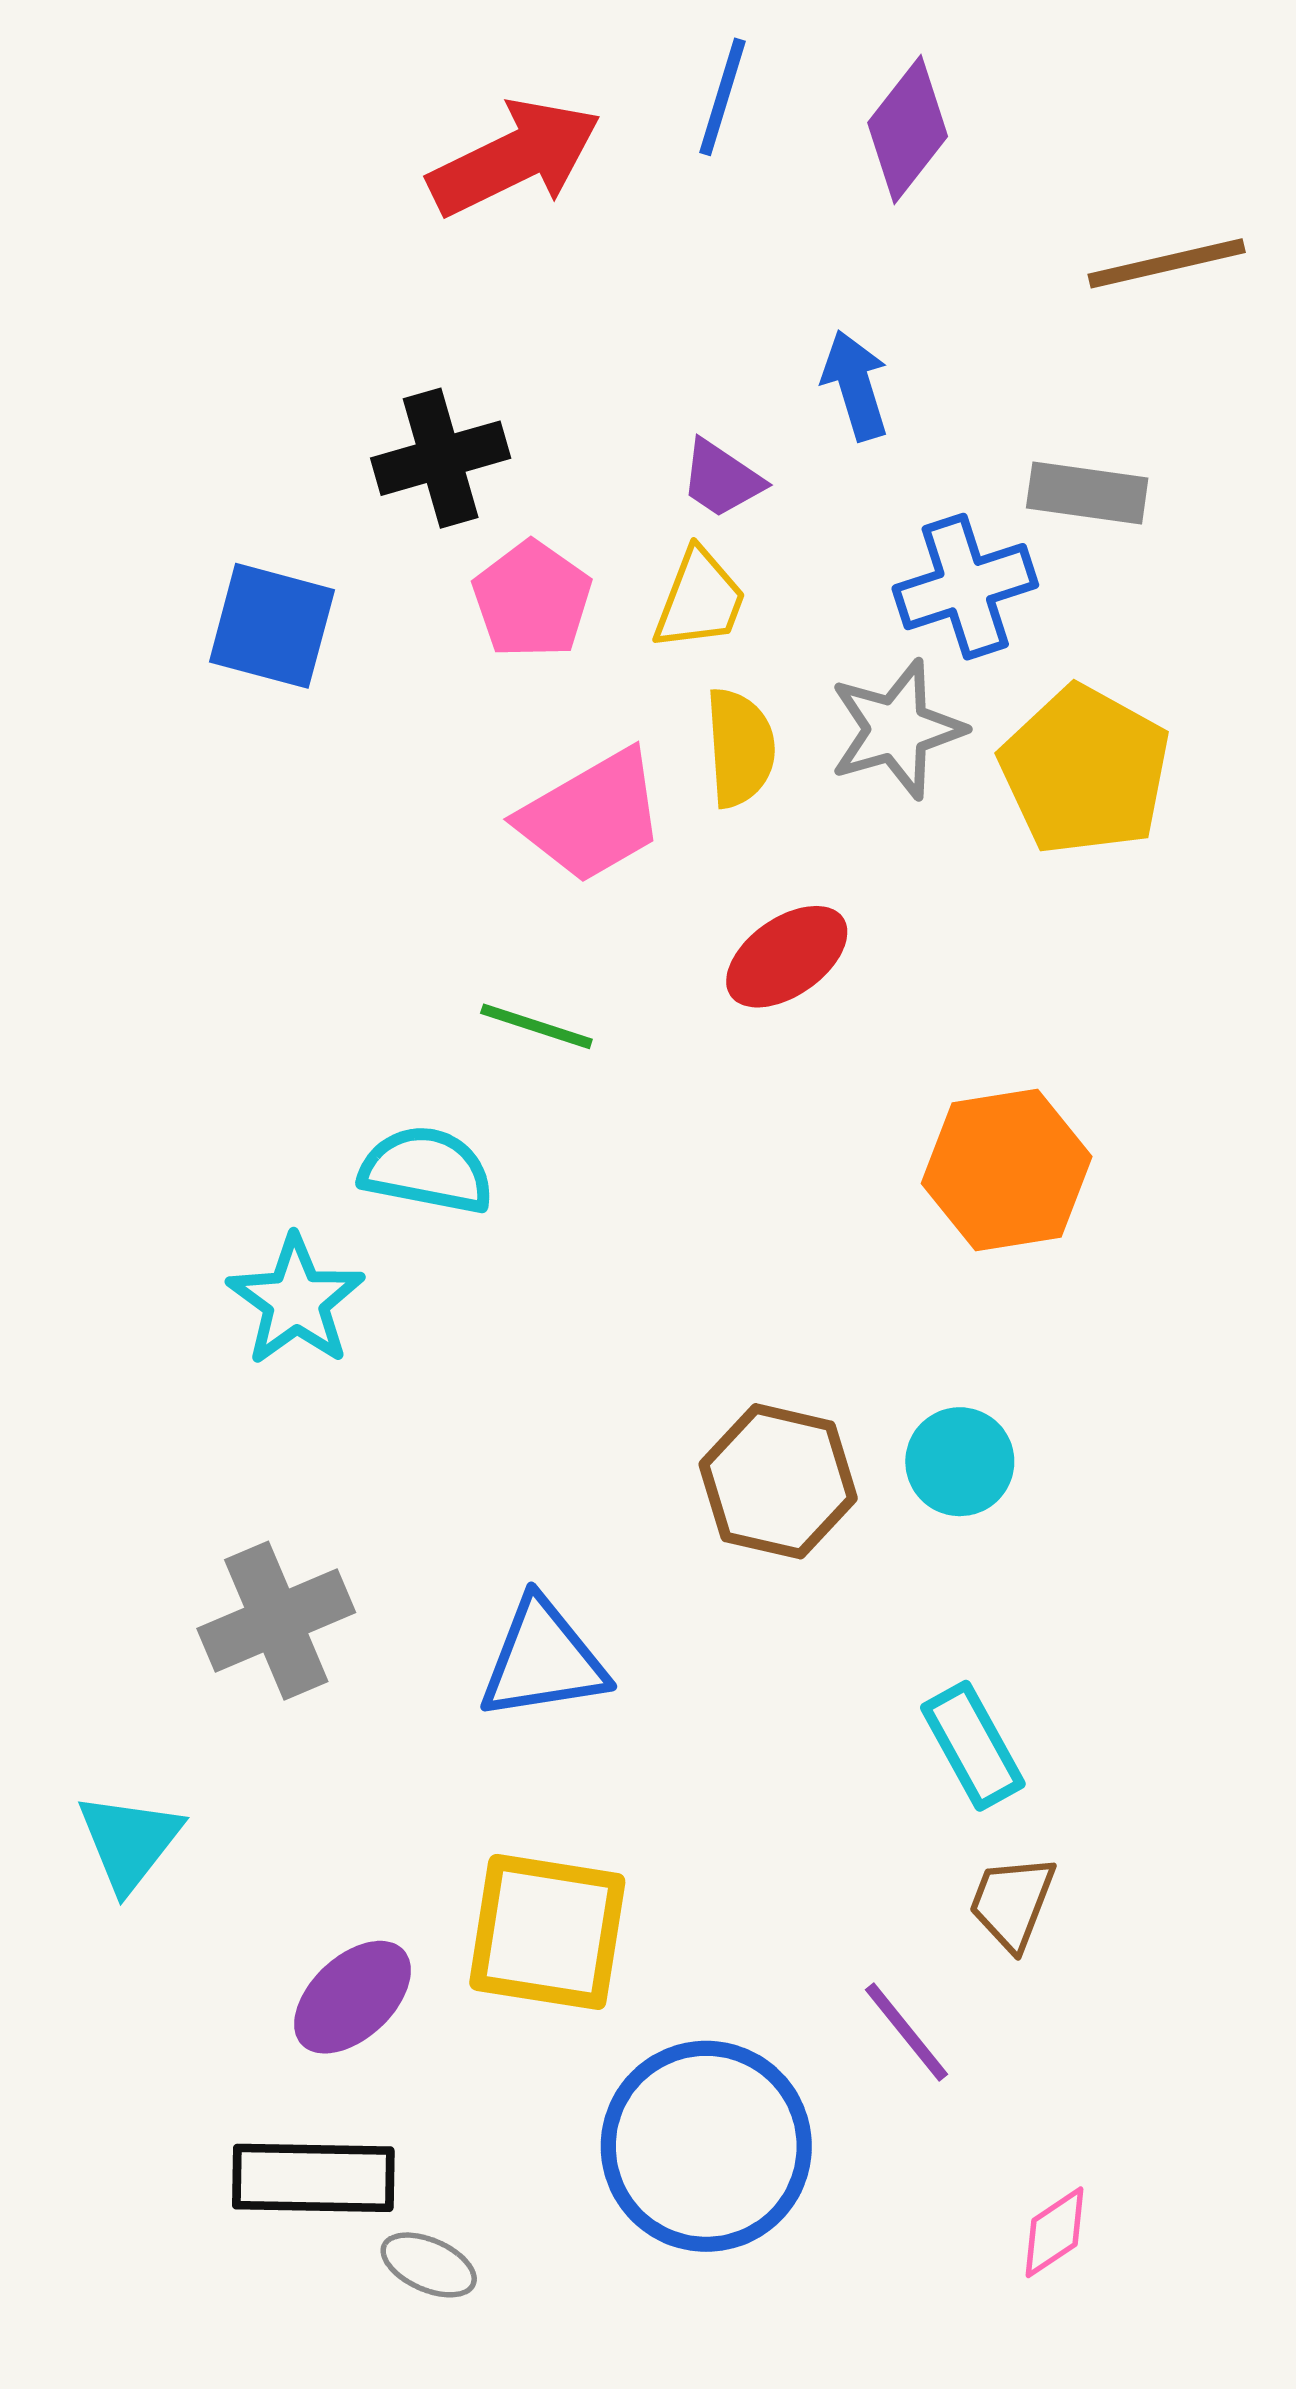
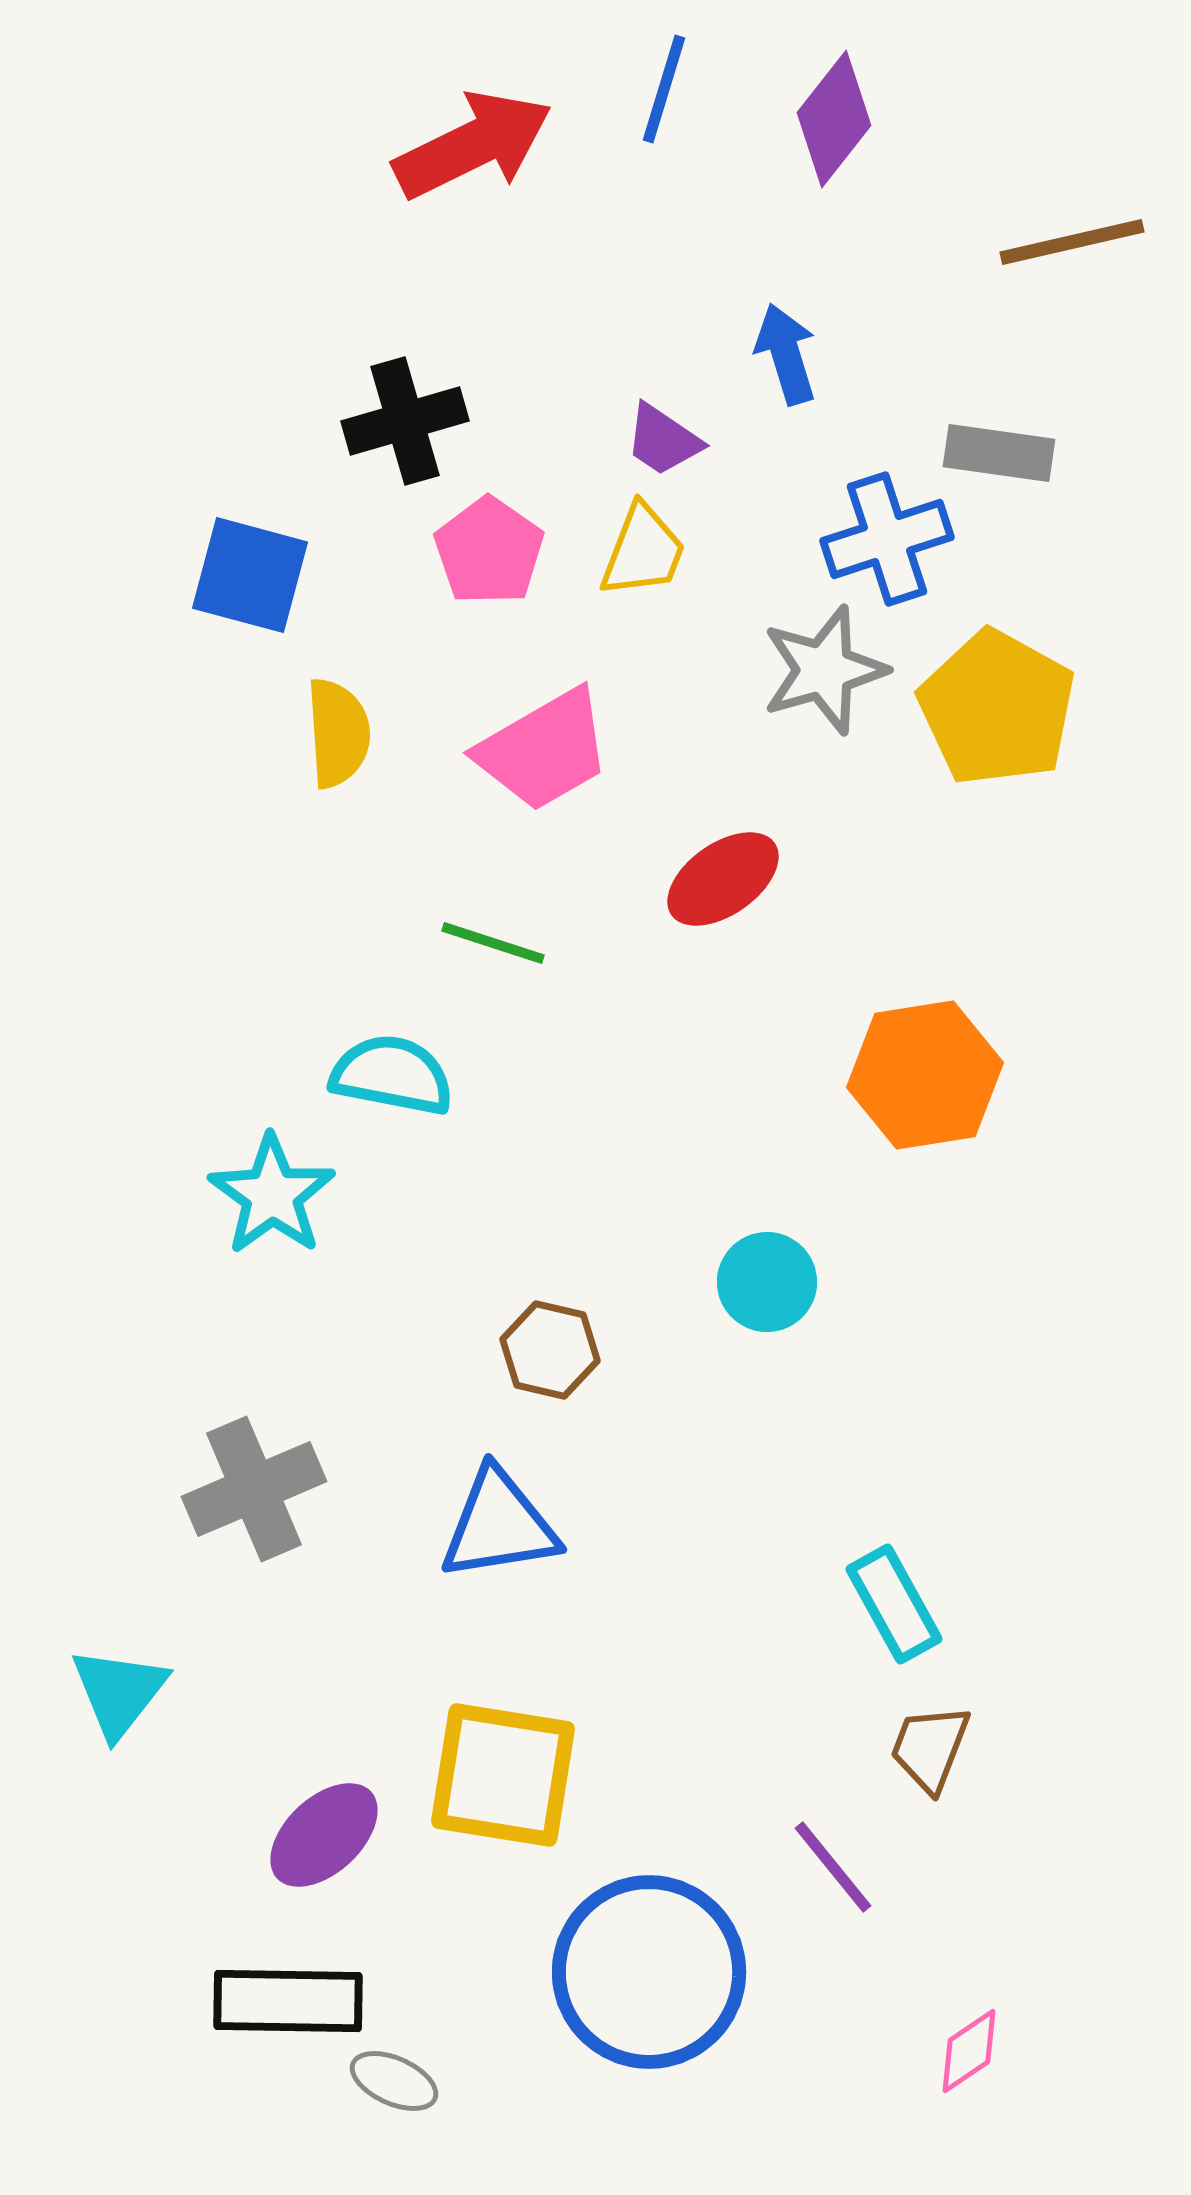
yellow semicircle: (740, 748) -> (338, 733), moved
cyan circle: (960, 1462) -> (767, 1282), moved
brown hexagon: (778, 1481) -> (550, 1350), moved, size x0.7

